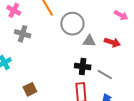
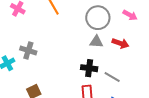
gray circle: (72, 24) -> (98, 18), moved
gray cross: (23, 34) -> (28, 51), moved

